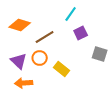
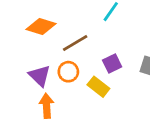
purple square: (81, 33) -> (112, 63), moved
orange arrow: (24, 83) -> (46, 106), turned 90

